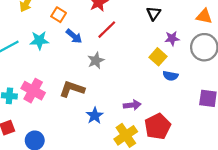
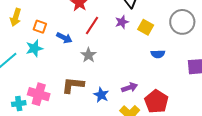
orange square: (59, 15) -> (40, 27), moved
purple star: (172, 38) -> (122, 22), moved
yellow square: (158, 57) -> (146, 27), moved
blue star: (95, 116) -> (101, 95), moved

